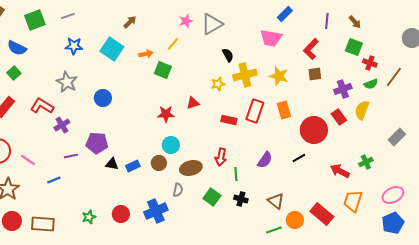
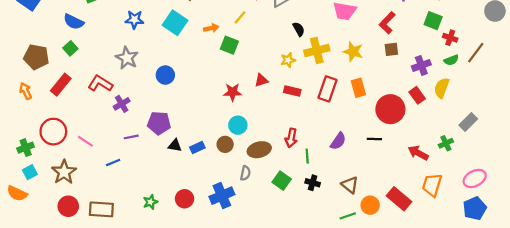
red rectangle: (229, 120) -> (292, 91), moved
gray rectangle: (397, 137) -> (468, 122), moved
black line: (299, 158) -> (374, 139), turned 32

